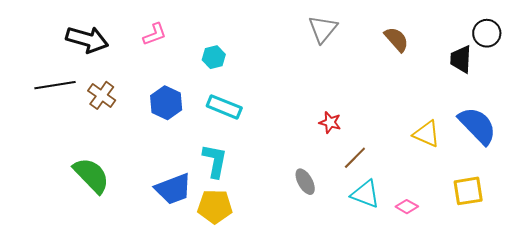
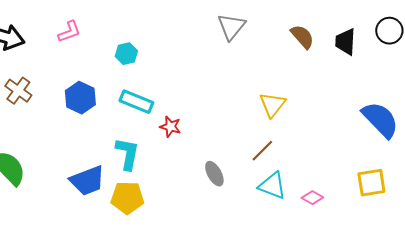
black trapezoid: (461, 59) -> (345, 42), moved
red star: (330, 122) -> (170, 127), moved
yellow triangle: (427, 134) -> (272, 105), moved, turned 44

